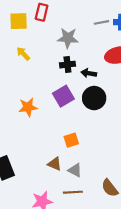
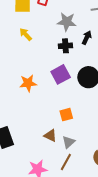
black arrow: (89, 73) -> (87, 38), moved, turned 104
gray triangle: (75, 170) -> (69, 142), turned 48
brown line: (73, 192) -> (66, 162), turned -60

